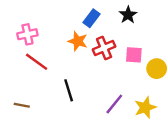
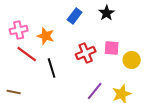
orange star: (78, 41) -> (46, 36), moved
red cross: (104, 48) -> (86, 53), moved
black line: (69, 90) -> (52, 68), moved

